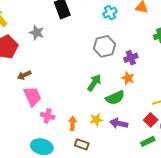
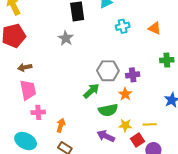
gray star: (37, 33) -> (66, 38), moved
gray hexagon: (105, 46) -> (108, 71), moved
pink cross: (48, 116) -> (38, 112), turned -32
yellow star: (96, 120) -> (125, 125), moved

